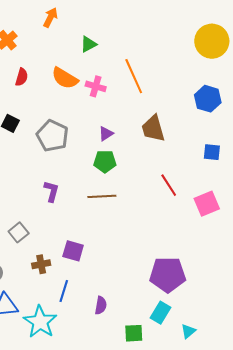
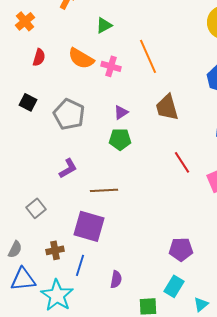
purple L-shape: (51, 191) -> (68, 168), turned 45
brown line: (102, 196) -> (104, 190), moved
purple square: (73, 251) -> (89, 226), size x1.5
brown cross: (41, 264) -> (55, 250), moved
purple pentagon: (168, 275) -> (181, 249), size x0.7

